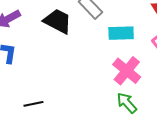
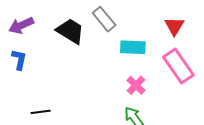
pink cross: (127, 71) -> (136, 85), size x0.7

